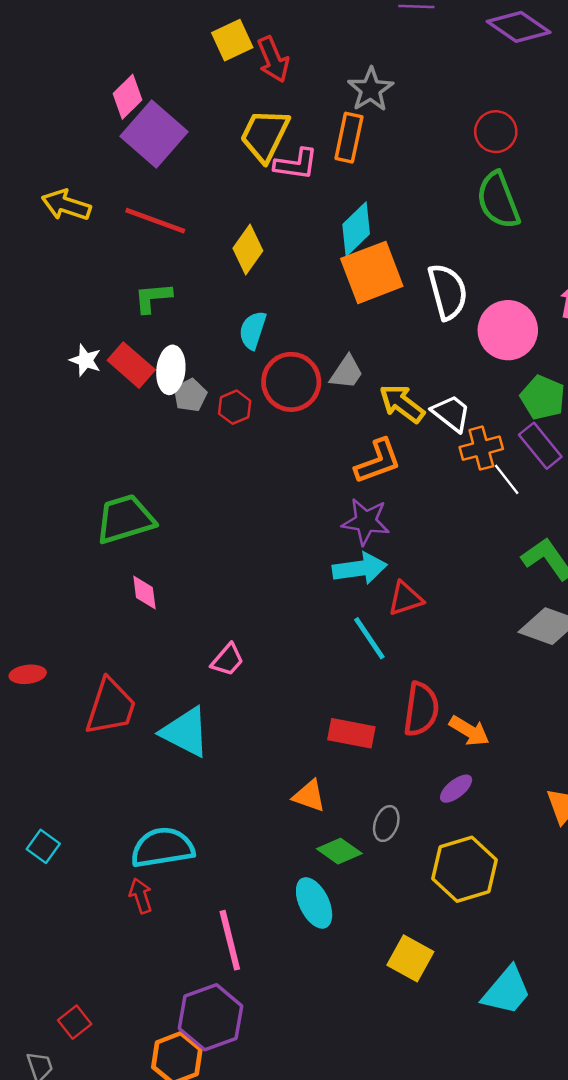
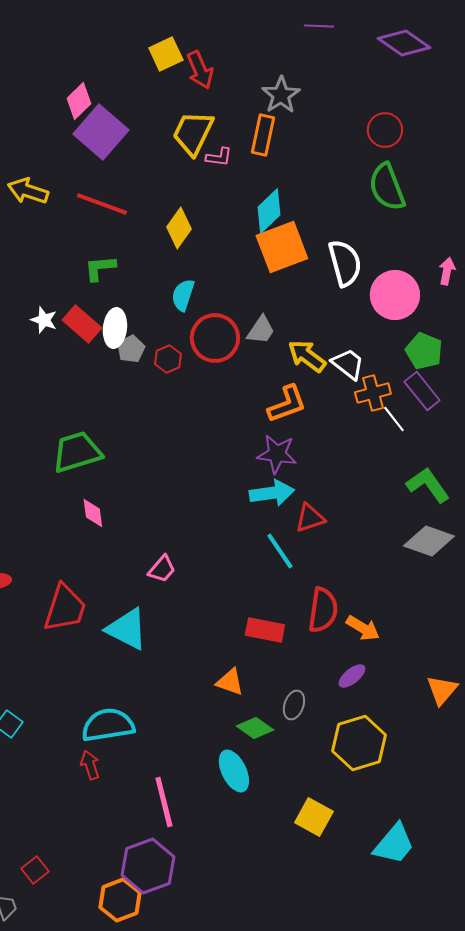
pink L-shape: (296, 164) -> (219, 157), size x0.7

